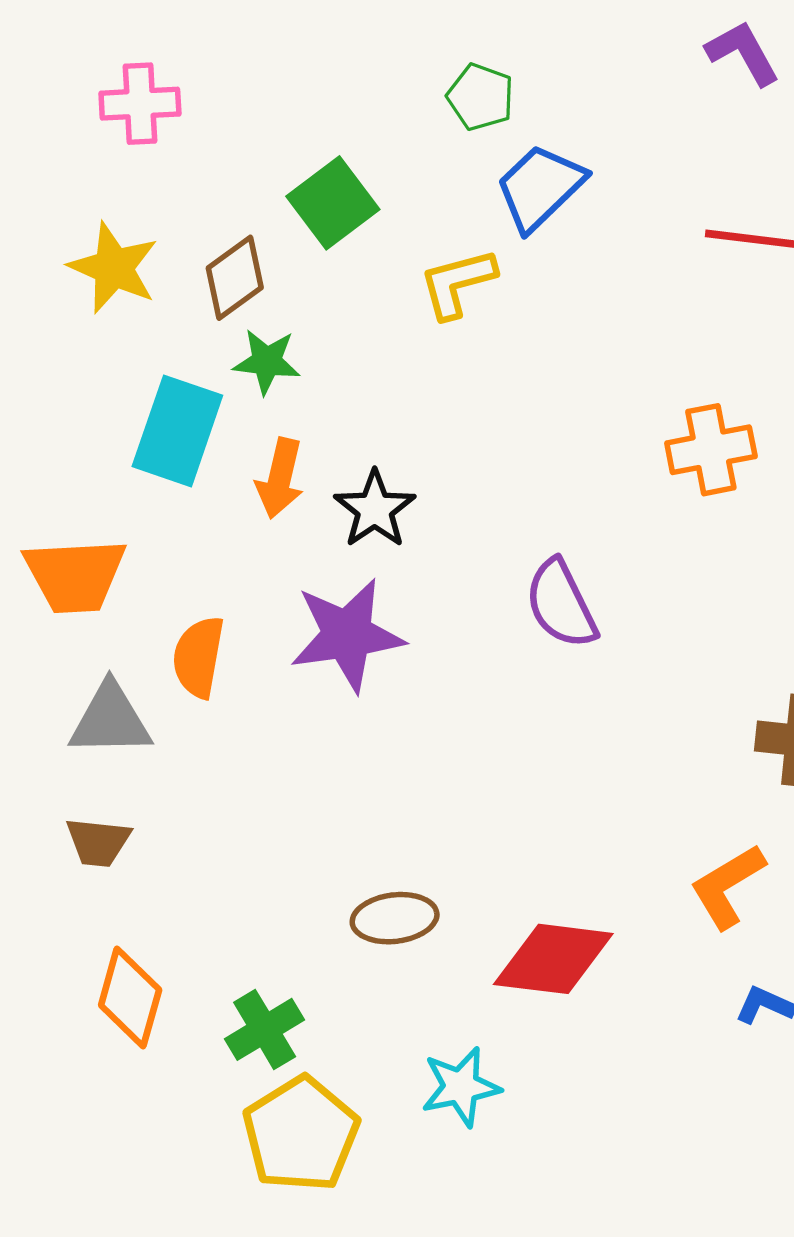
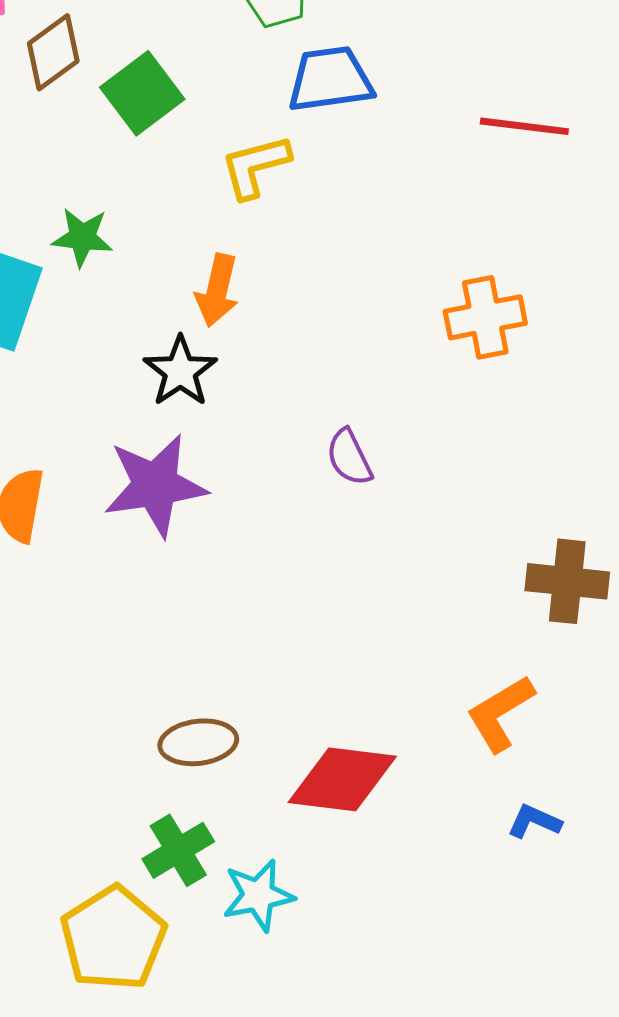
blue trapezoid: (540, 187) -> (330, 79), turned 36
brown diamond: (235, 278) -> (53, 52), moved
orange arrow: (280, 478) -> (217, 290), moved
purple semicircle: (561, 604) -> (349, 457), size x0.7
green cross: (265, 1029) -> (178, 850), moved

